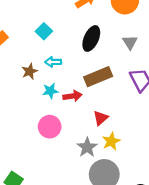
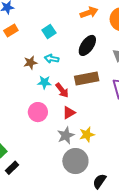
red arrow: (72, 96) -> (62, 90), turned 49
red triangle: (101, 118) -> (69, 113), moved

